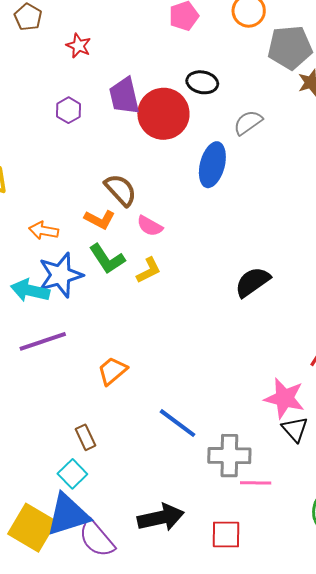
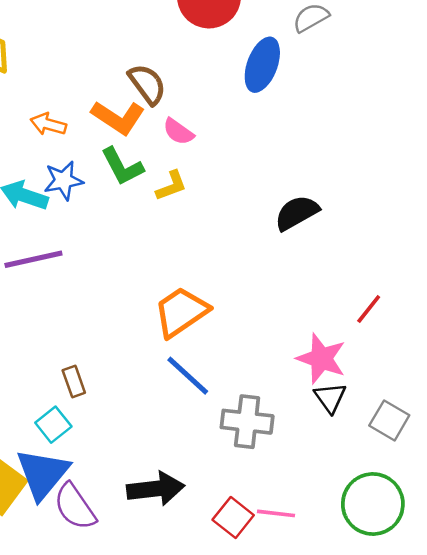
orange L-shape: (100, 219) -> (118, 117), size x1.4
blue star: (61, 275) -> (63, 180), size x0.7
orange trapezoid: (112, 371) -> (181, 312), moved, size x1.5
pink line: (256, 483) -> (276, 513), moved
blue triangle: (68, 515) -> (43, 474), turned -39
red square: (226, 534) -> (233, 517), turned 32

